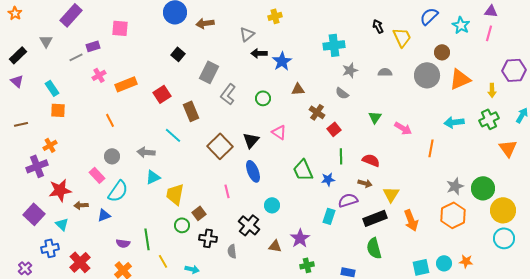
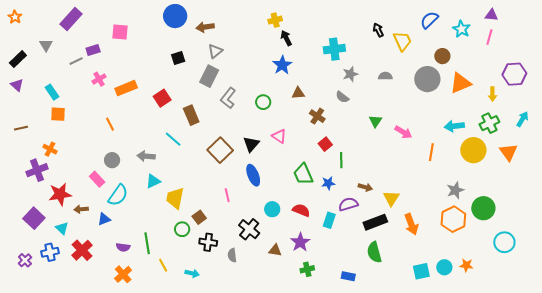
gray triangle: (247, 34) -> (215, 51), moved
black arrow: (259, 53) -> (286, 38), moved, turned 63
black square: (178, 54) -> (178, 58), turned 32
red square: (334, 129) -> (325, 144), moved
orange cross: (50, 145) -> (50, 149), turned -32
red semicircle: (371, 160) -> (301, 210), moved
green circle: (483, 188) -> (483, 208), moved
yellow circle: (503, 210) -> (473, 150), moved
red cross: (80, 262) -> (82, 250), moved
purple cross: (25, 268) -> (25, 260), moved

